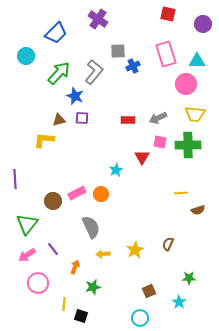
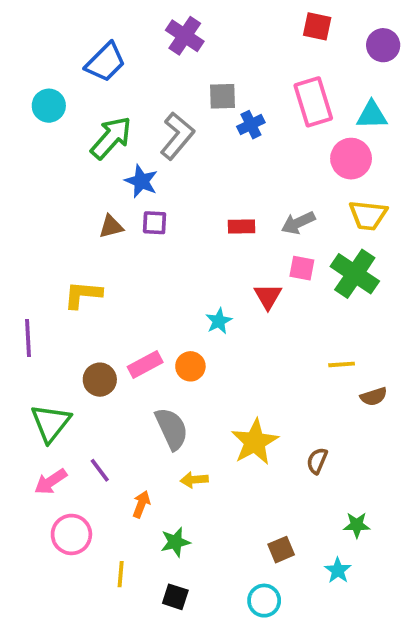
yellow L-shape: (44, 140) -> (83, 295), moved
green cross: (188, 145) -> (355, 274), turned 35
yellow star: (135, 250) -> (255, 442), moved, size x1.4
black square: (81, 316) -> (175, 597), moved

